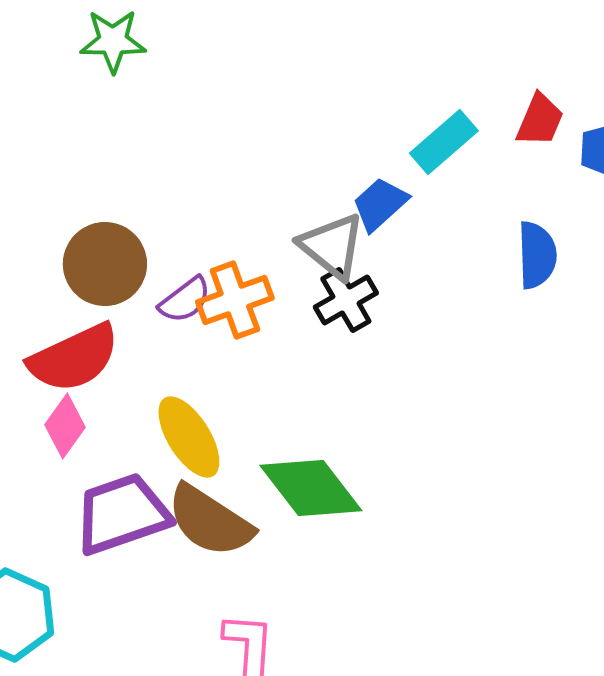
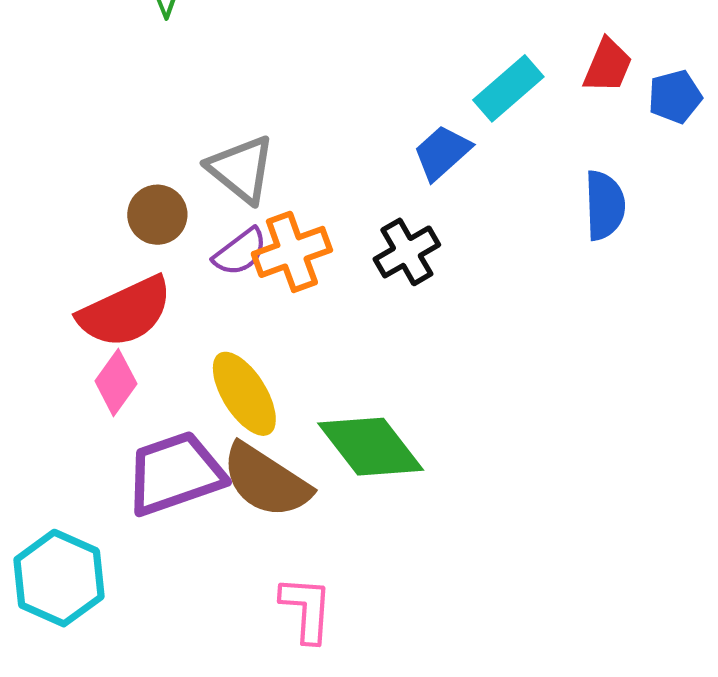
gray triangle: (332, 246) -> (241, 169), moved
brown circle: (105, 264) -> (157, 215), size x0.7

